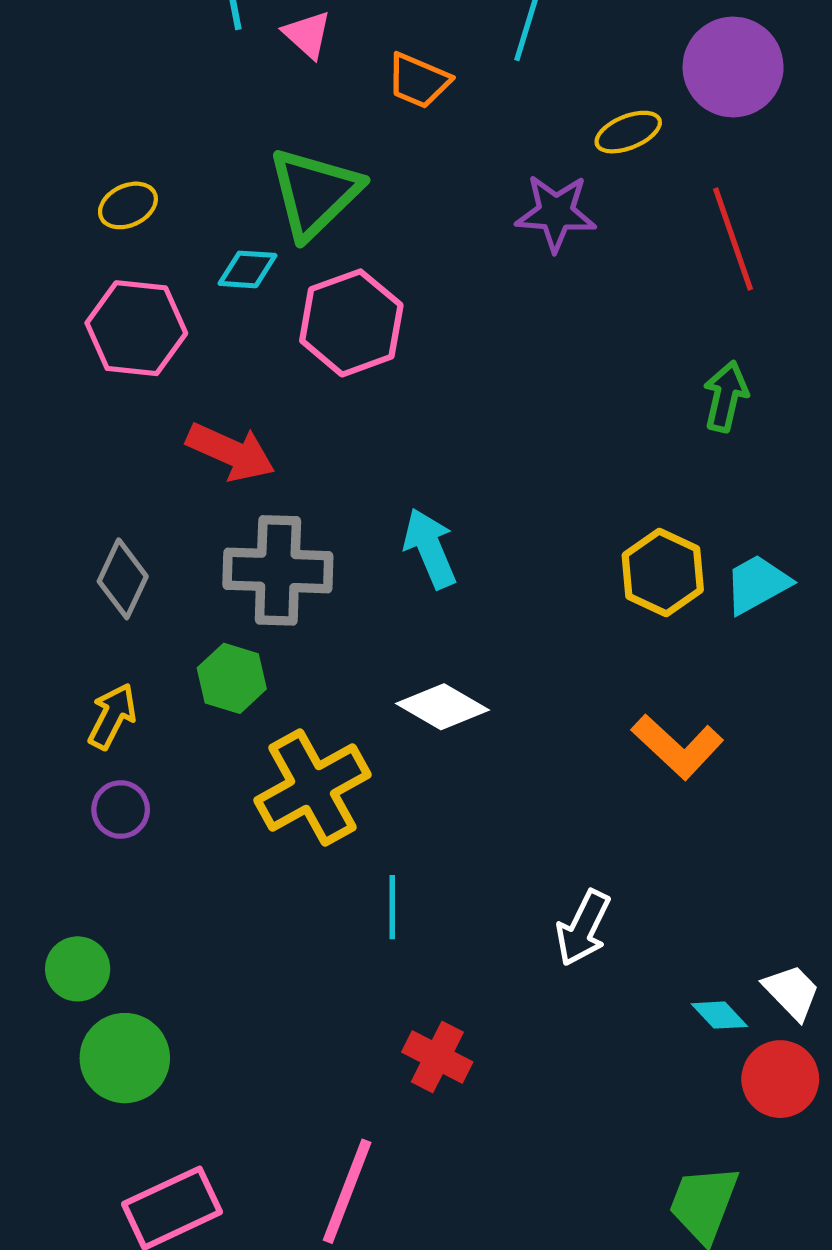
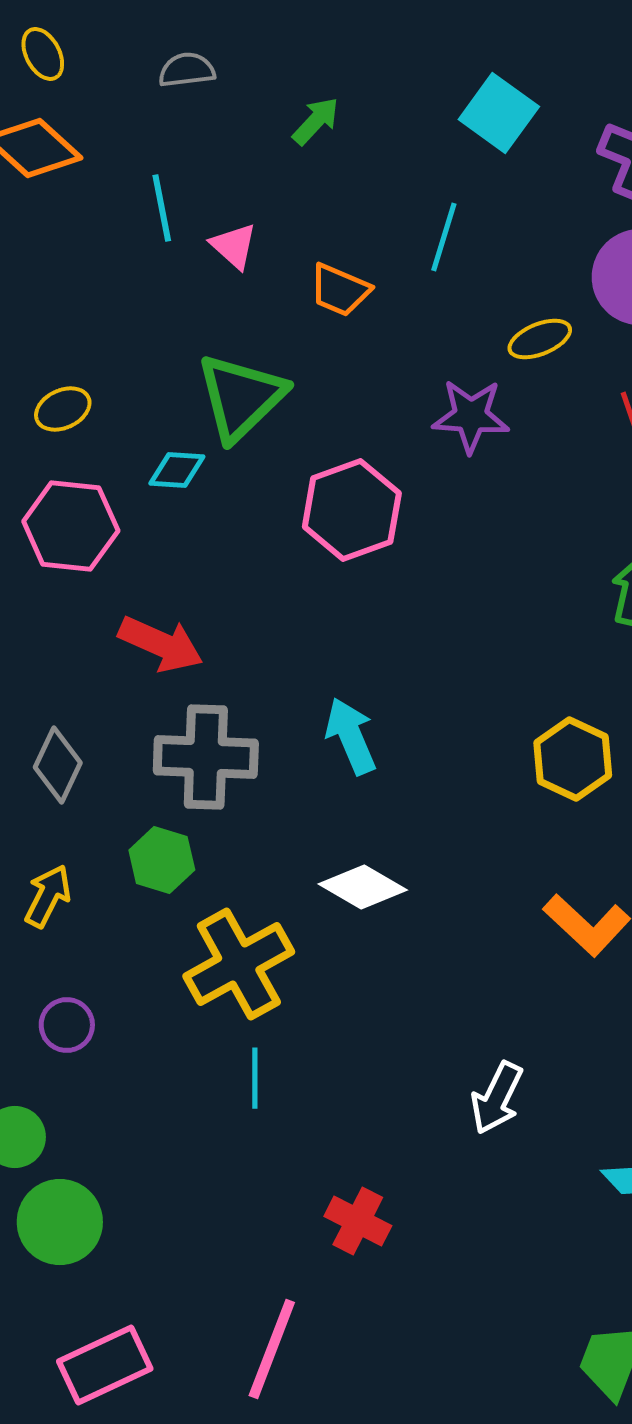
pink hexagon: (351, 323) -> (352, 510), moved
purple circle: (121, 810) -> (67, 1025), moved
cyan line: (392, 907) -> (255, 1078), moved

